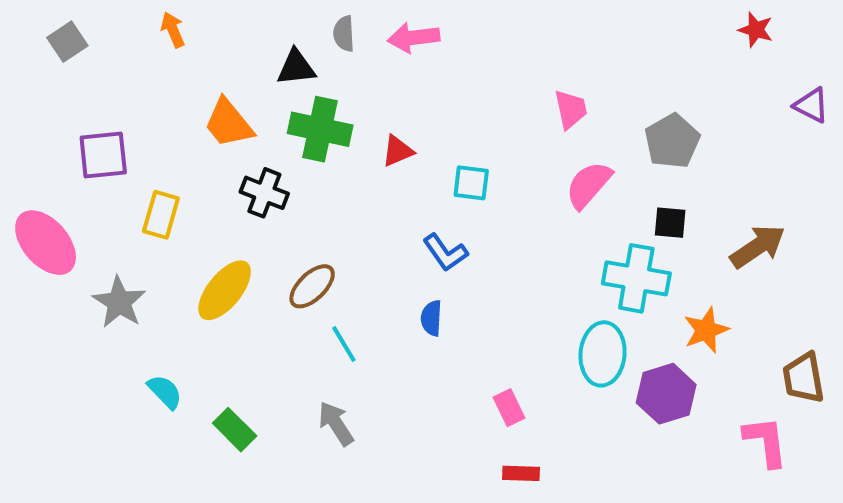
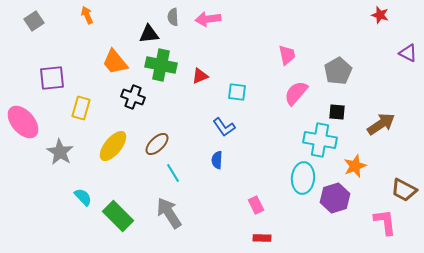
brown trapezoid: (803, 378) -> (404, 190), turned -52
gray arrow: (336, 424) -> (169, 213), size x1.4
green rectangle: (235, 430) -> (118, 216), size x1.4

